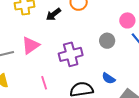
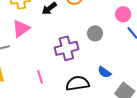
gray circle: (107, 41) -> (95, 33), moved
pink triangle: (31, 45) -> (21, 29), moved

